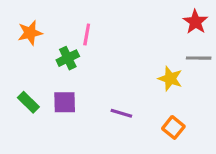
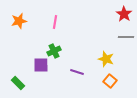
green cross: (68, 58) -> (54, 51), moved
yellow star: (170, 79) -> (106, 59), moved
green rectangle: (28, 102) -> (18, 83), moved

